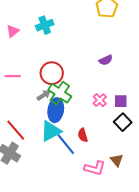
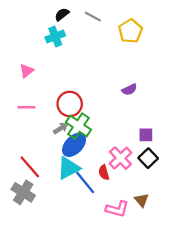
cyan cross: (45, 25) -> (55, 36), moved
pink triangle: (13, 31) -> (27, 71), moved
pink cross: (100, 100) -> (120, 158), moved, size x1.5
blue ellipse: (56, 110) -> (74, 145), turned 35

